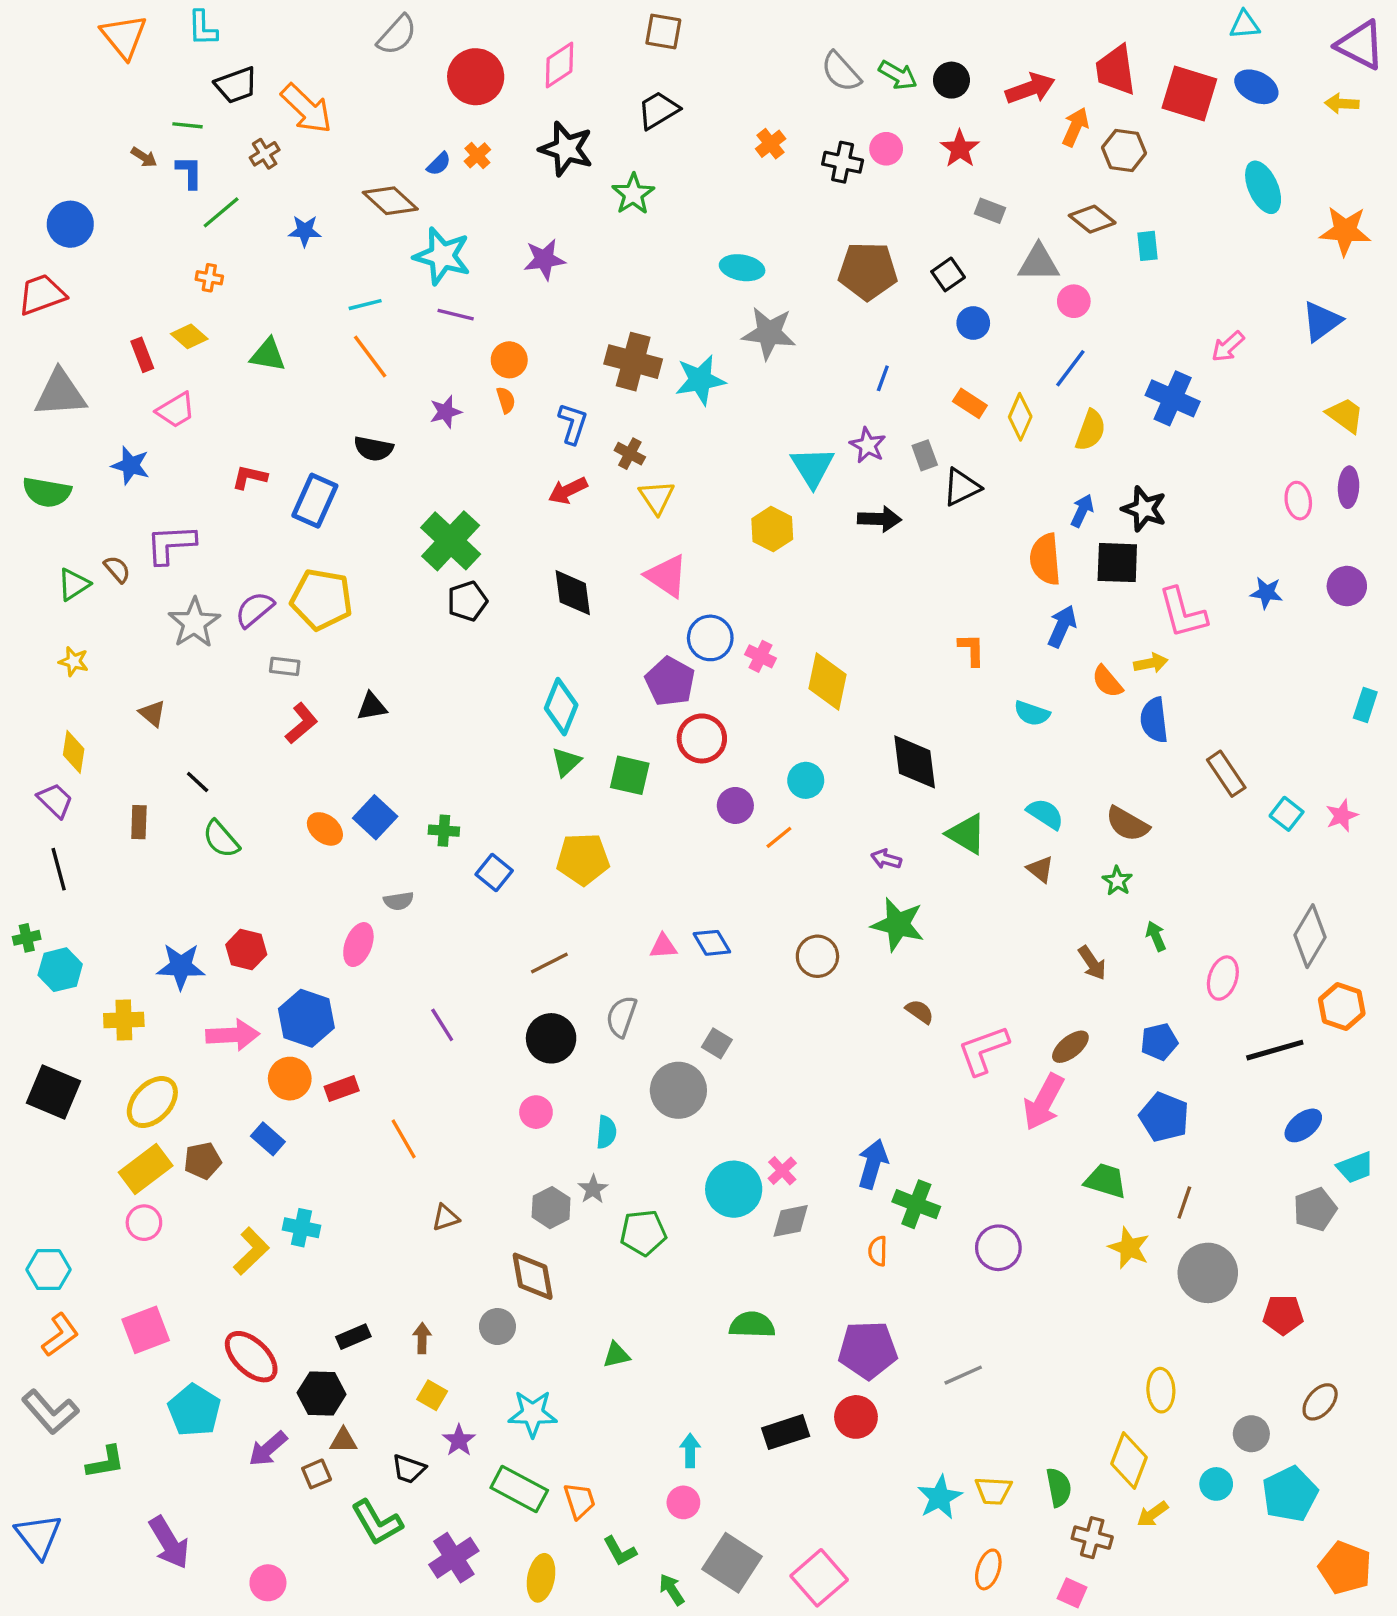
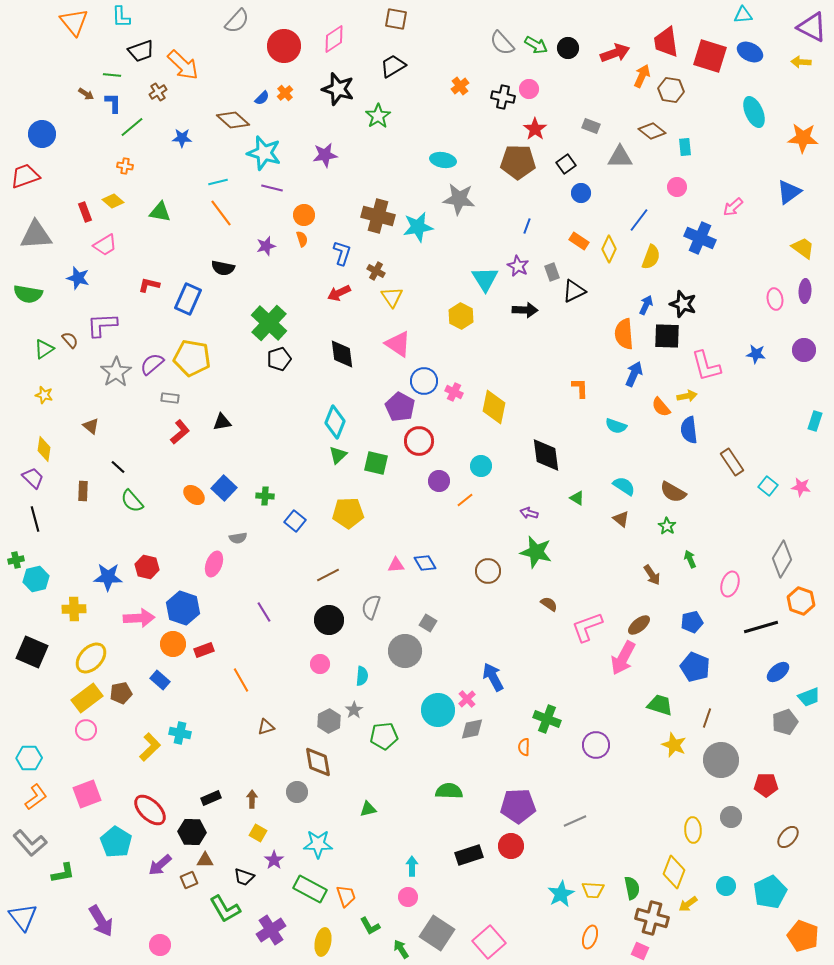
red star: (960, 149) -> (535, 129), moved
pink circle: (1074, 301) -> (677, 187), moved
pink star: (1342, 816) -> (801, 487), turned 30
green triangle: (967, 834) -> (577, 498), size x0.6
blue arrow: (873, 1164) -> (493, 677), moved, turned -44
gray circle: (1251, 1434) -> (731, 817), moved
brown cross: (1092, 1538) -> (652, 918), size x1.4

